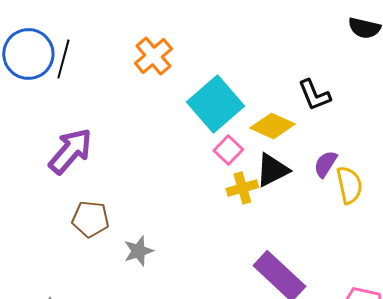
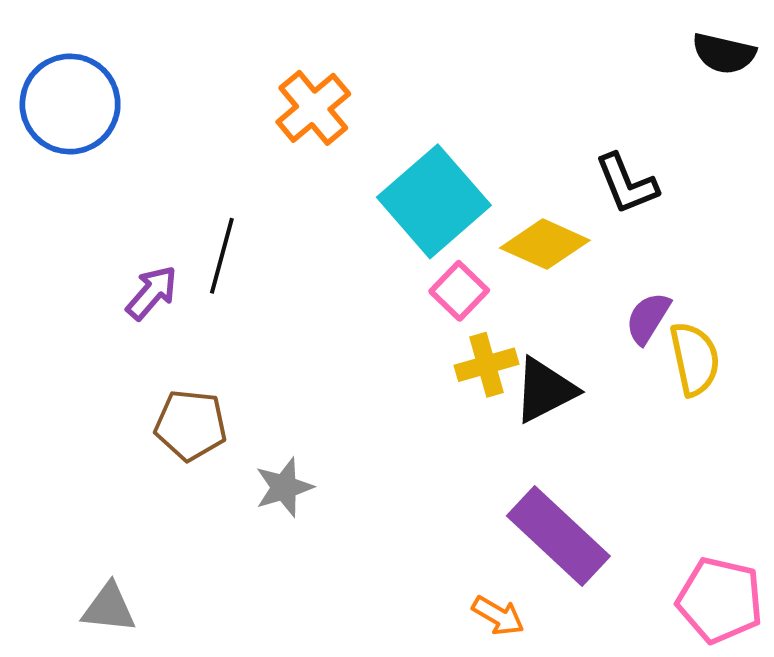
black line: (63, 59) -> (222, 256), moved
purple arrow: (70, 151) -> (152, 293), size x0.6
black triangle: (272, 170) -> (545, 390), moved

